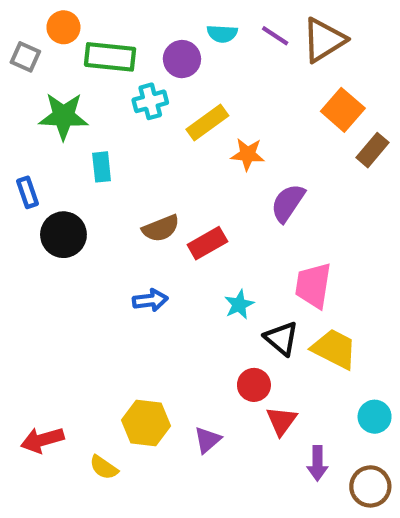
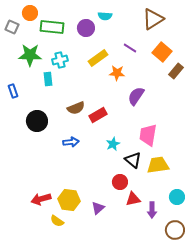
purple line: (275, 36) -> (130, 48), moved
cyan cross: (150, 101) -> (60, 60), moved
black circle: (63, 235) -> (37, 121), moved
yellow trapezoid: (334, 349) -> (158, 165), turned -35
red triangle: (281, 421) -> (133, 199), turned 42
red arrow: (42, 440) -> (41, 199), moved
purple arrow: (317, 463) -> (152, 210), moved
yellow semicircle: (104, 467) -> (57, 221), moved

